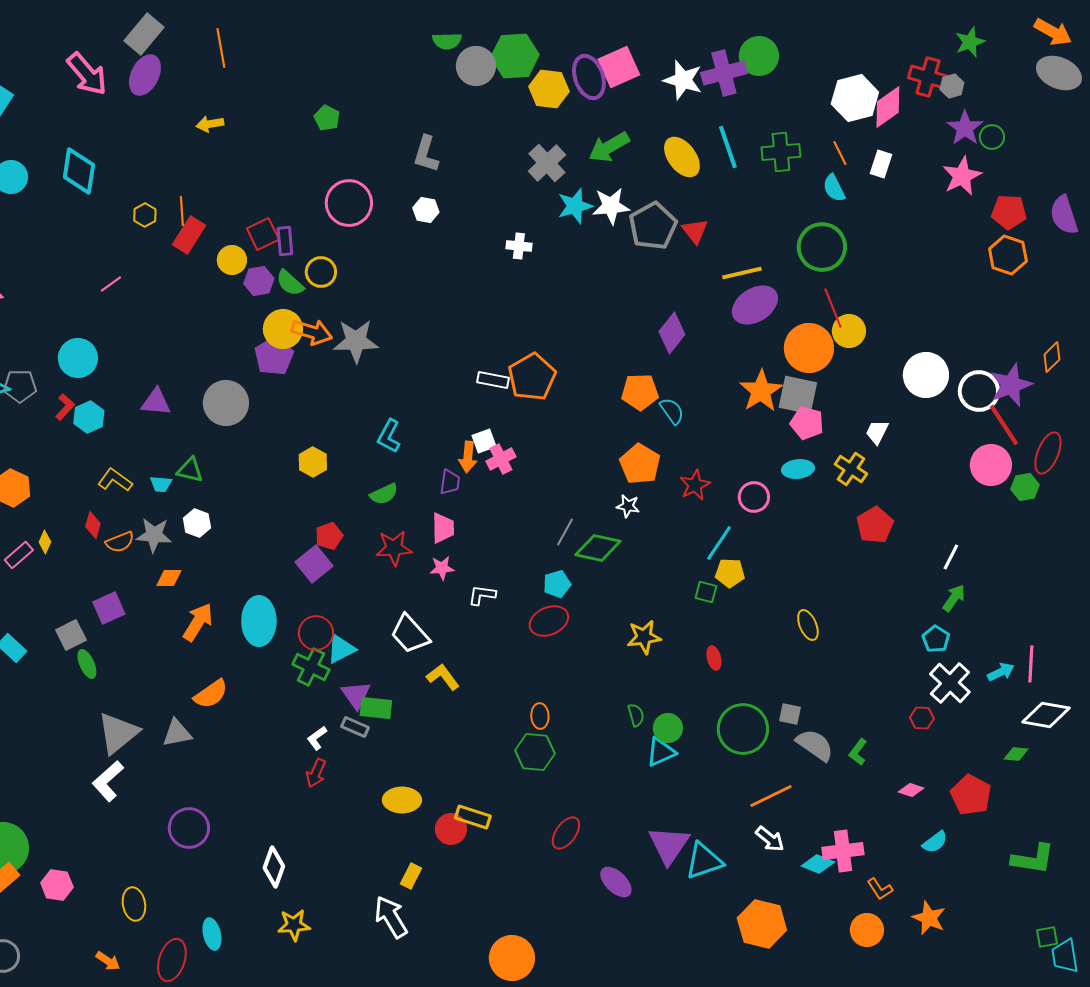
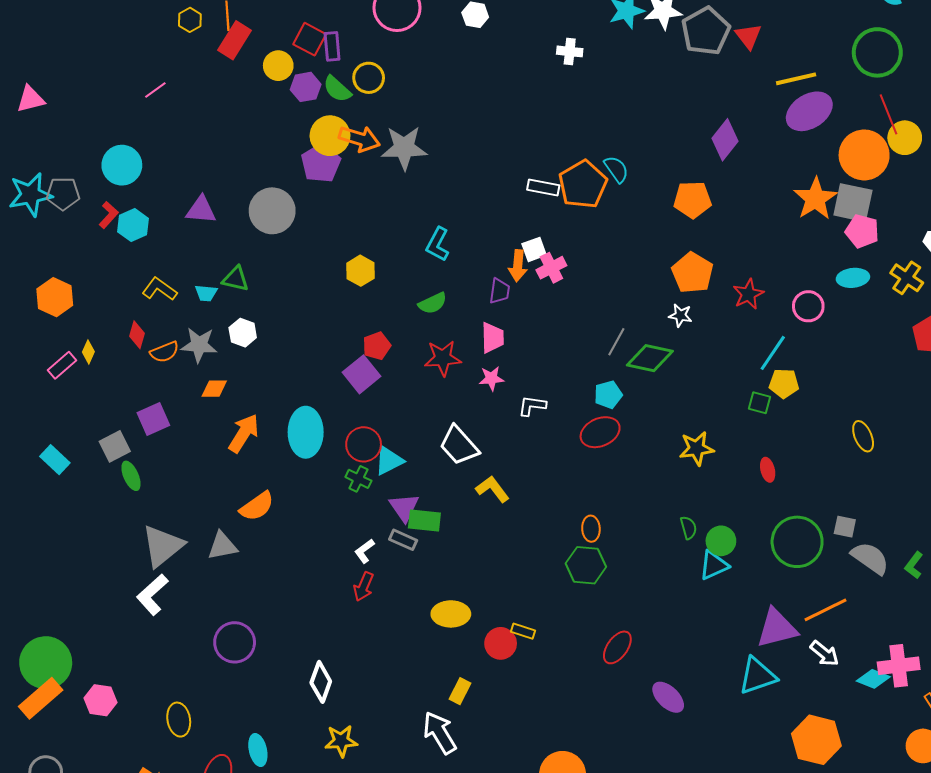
red square: (263, 234) -> (310, 39), turned -36
cyan semicircle: (672, 411) -> (616, 169), moved
green cross: (311, 667) -> (358, 479), size x0.7
yellow rectangle: (473, 817) -> (523, 631), size x0.7
purple triangle: (669, 845) -> (777, 628), moved, turned 42

